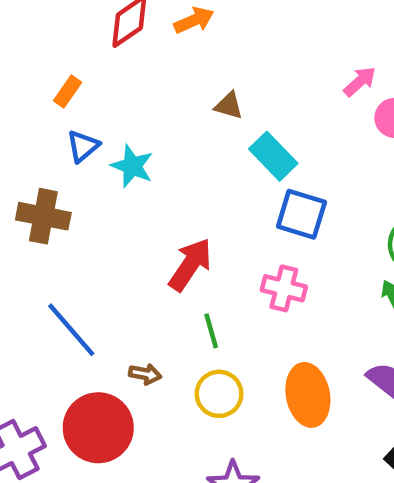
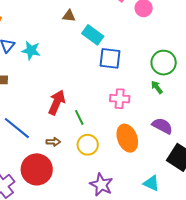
red arrow: (190, 265) -> (57, 102), moved
pink cross: (284, 288) -> (120, 99), moved

